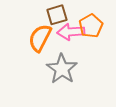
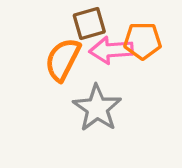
orange pentagon: (91, 26) -> (143, 41), turned 30

